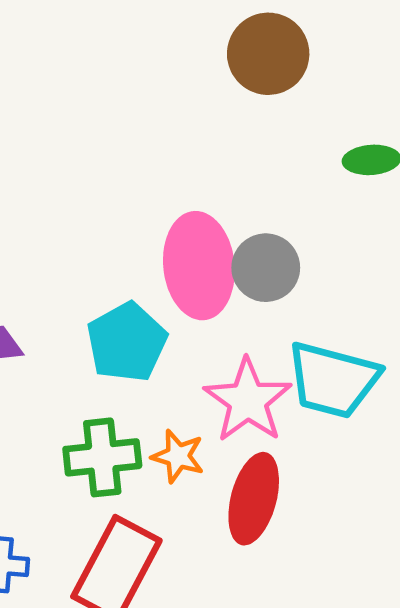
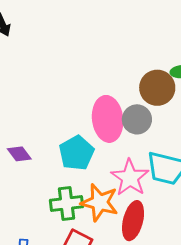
brown circle: (268, 54) -> (157, 88), moved
orange star: (178, 456) -> (100, 202), size x1.6

